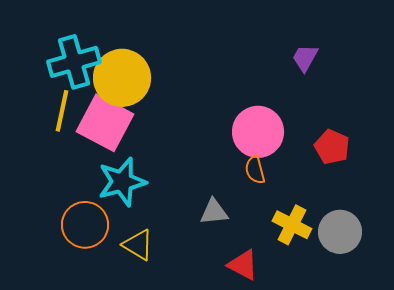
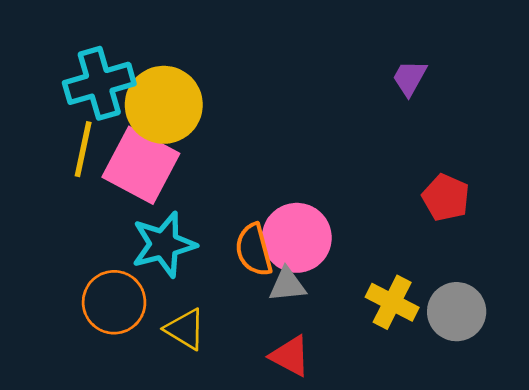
pink circle: (258, 132) -> (297, 238), moved
orange semicircle: (255, 170) -> (254, 250), moved, size x1.4
red triangle: (243, 265) -> (290, 356), moved

